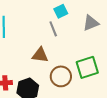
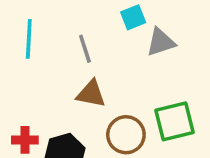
gray triangle: (91, 23) -> (161, 42), moved
gray line: (53, 29) -> (85, 49), moved

